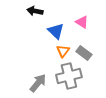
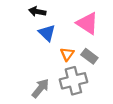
pink triangle: (82, 22) -> (87, 23), size x1.6
blue triangle: (56, 31) -> (47, 33), moved

